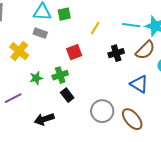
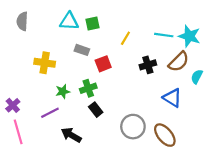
gray rectangle: (40, 33) -> (82, 50), moved
yellow cross: (19, 51) -> (45, 63), turned -30
purple line: (13, 98) -> (50, 113), moved
black arrow: (44, 119) -> (71, 135), turned 48

